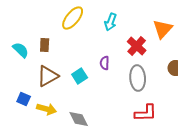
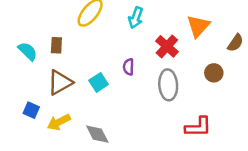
yellow arrow: (47, 109) -> (59, 122), turned 138
red L-shape: (146, 113) -> (198, 127), moved

